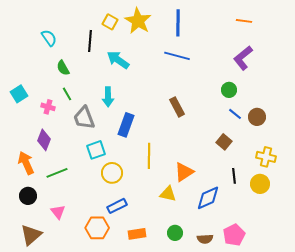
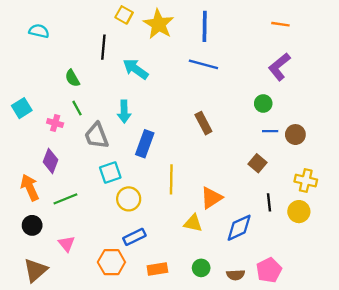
yellow square: (110, 22) -> (124, 15), moved
cyan semicircle: (49, 38) -> (39, 31), moved, turned -42
blue line: (235, 114) -> (270, 131), turned -40

